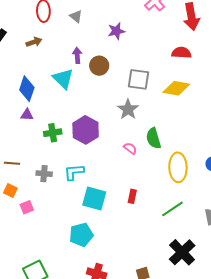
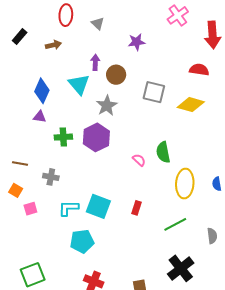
gray star: (128, 109) -> (107, 106), moved
cyan L-shape: (74, 172) -> (68, 208), moved

